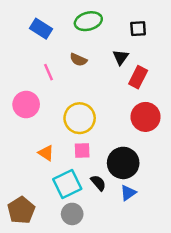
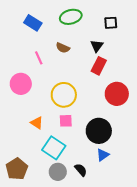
red rectangle: (138, 77) -> (99, 66), moved
black semicircle: (98, 183) -> (81, 170), moved
cyan square: (67, 184) -> (54, 148), turned -30

